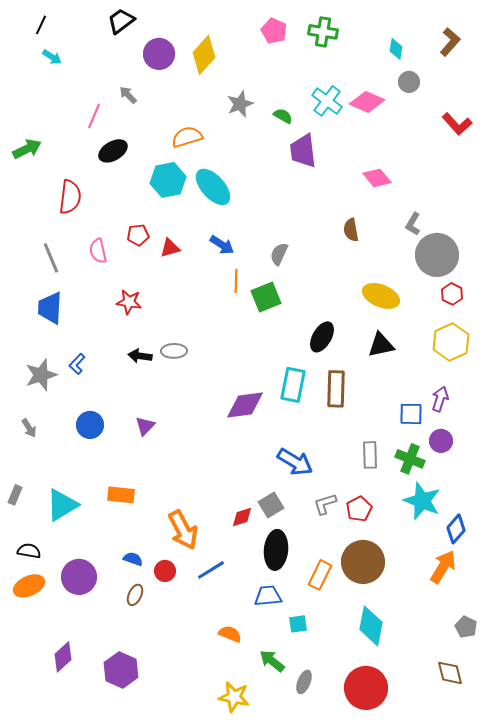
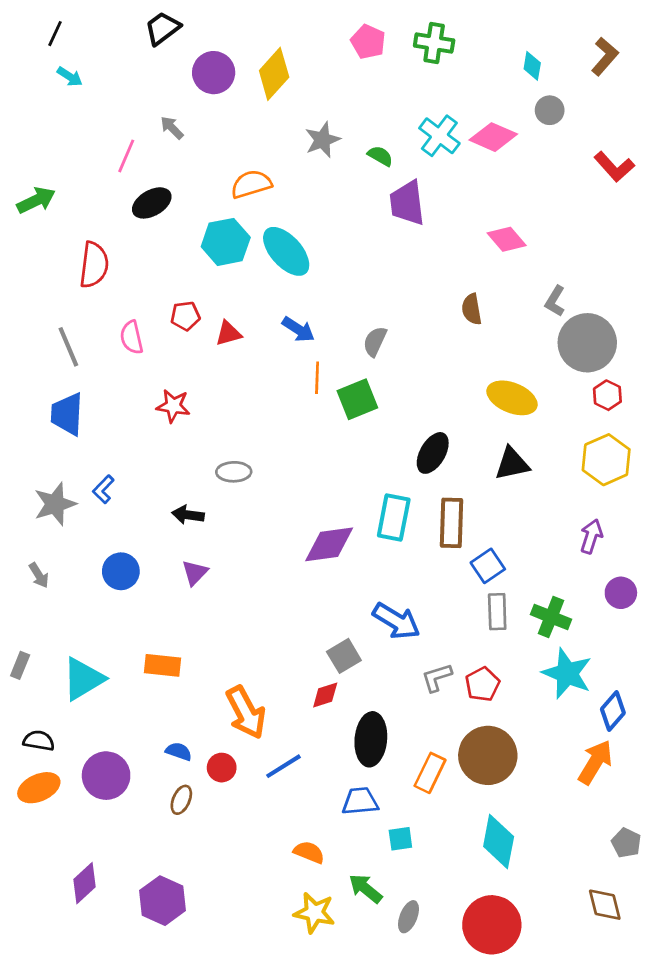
black arrow: (140, 356) -> (188, 515), moved
blue square: (411, 414) -> (488, 566), moved, turned -35
purple circle: (441, 441) -> (621, 593), moved
gray square: (271, 505) -> (344, 656), moved
yellow star: (234, 697) -> (314, 913), moved

